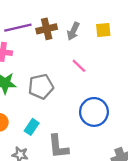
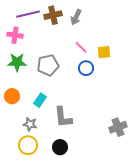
yellow square: (103, 30) -> (104, 52), moved
blue circle: (94, 112) -> (86, 68), moved, size x0.6

